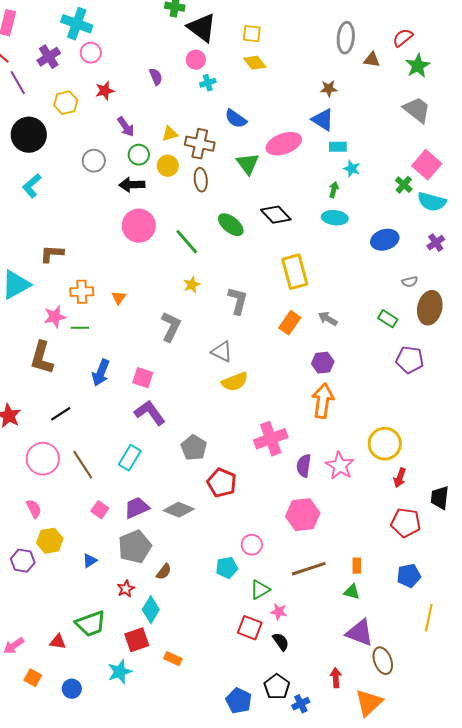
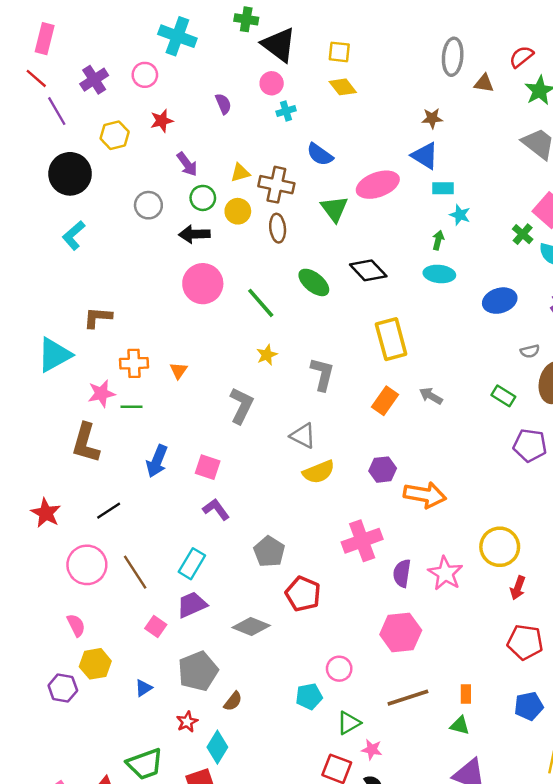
cyan cross: (77, 24) -> (177, 36), moved
purple hexagon: (323, 363) -> (383, 470), moved
orange arrow: (323, 401) -> (425, 495), turned 92
purple L-shape: (150, 413) -> (216, 509), size x0.7
purple trapezoid: (137, 508) -> (192, 605), moved

